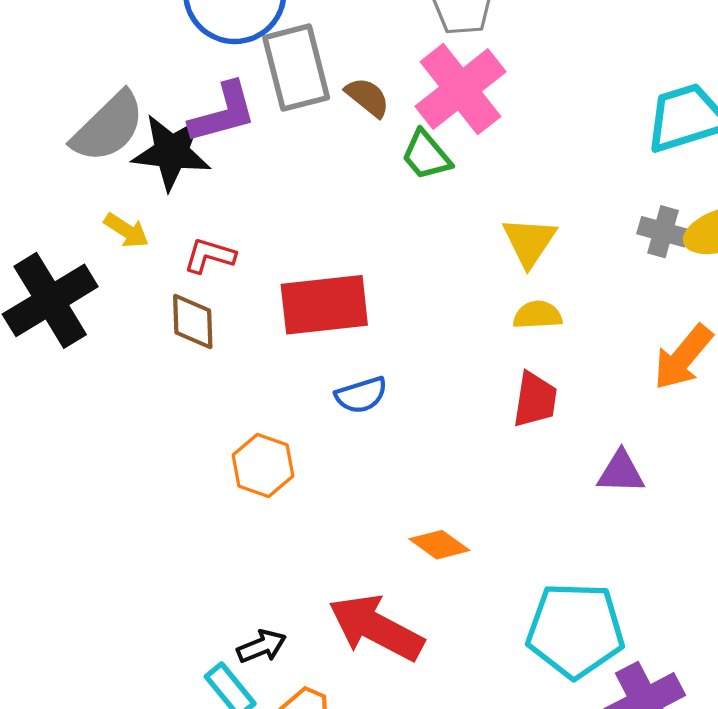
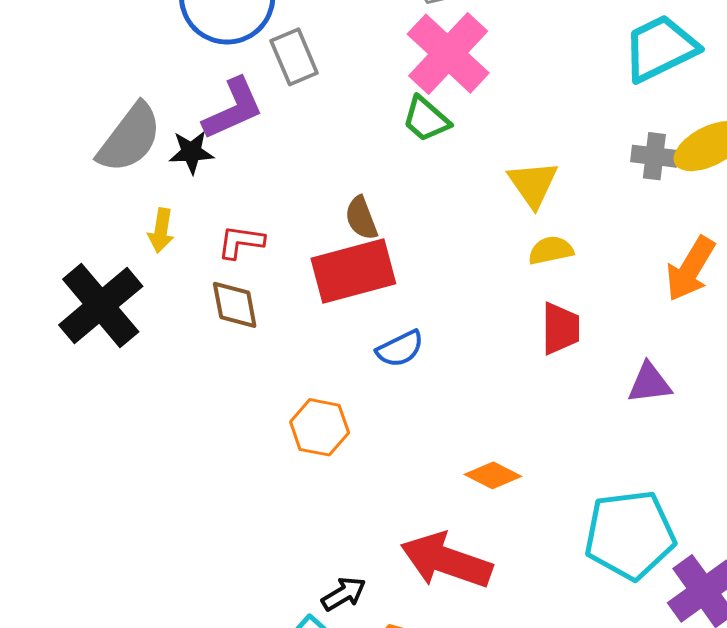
gray rectangle: (296, 68) -> (294, 57), size x0.7
brown semicircle: (367, 97) -> (361, 218), moved, turned -141
black star: (172, 152) -> (191, 152), size x0.6
yellow arrow: (126, 231) -> (161, 231), turned 75

